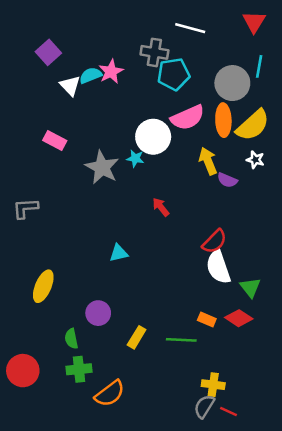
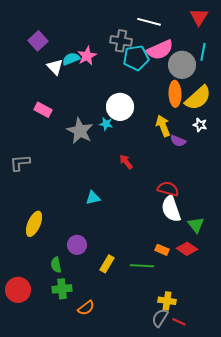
pink semicircle: (188, 118) -> (160, 50), moved
red semicircle: (214, 242) -> (168, 189), turned -120
orange semicircle: (110, 394) -> (86, 308), size x0.7

